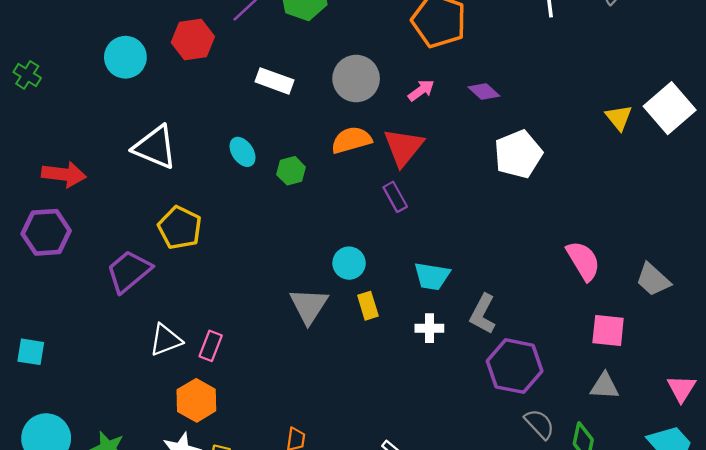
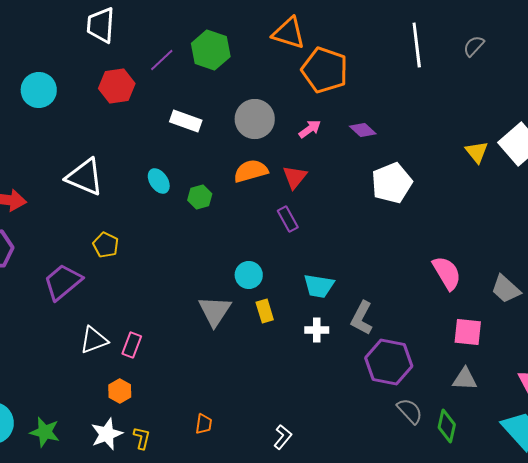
cyan circle: (125, 57) -> (39, 90), moved
red triangle: (403, 147) -> (295, 177), size x0.7
yellow pentagon: (180, 228) -> (106, 245), size x0.7
orange hexagon: (196, 400) -> (120, 391), size x0.7

